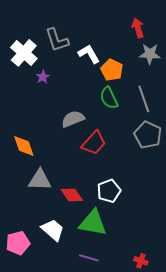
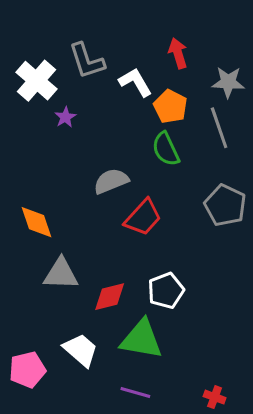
red arrow: (138, 28) -> (178, 53), moved
gray line: (144, 99) -> (219, 128), moved
red diamond: (72, 195) -> (110, 297), turned -70

